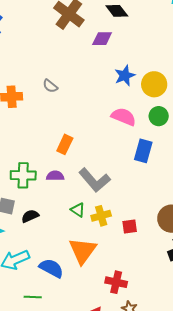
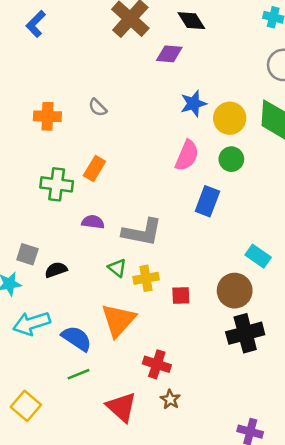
pink semicircle: (124, 117) -> (187, 156), turned 85
orange rectangle: (65, 144) -> (94, 169), moved
green cross: (23, 175) -> (57, 184), moved
gray L-shape: (94, 180) -> (142, 232), turned -44
green line: (33, 297) -> (79, 374), moved, turned -30

